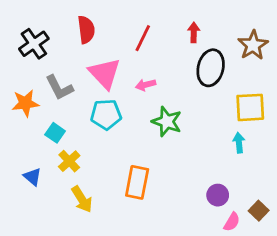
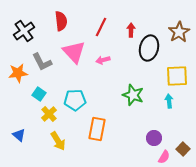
red arrow: (194, 32) -> (131, 30), moved
cyan pentagon: (106, 114) -> (75, 100), moved
green star: (167, 122) -> (133, 95), moved
blue triangle: (32, 177) -> (19, 135), moved

